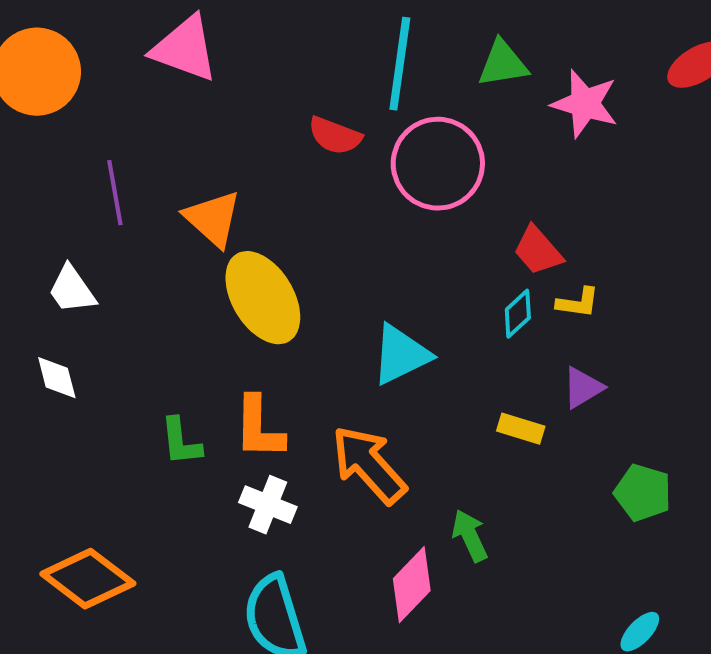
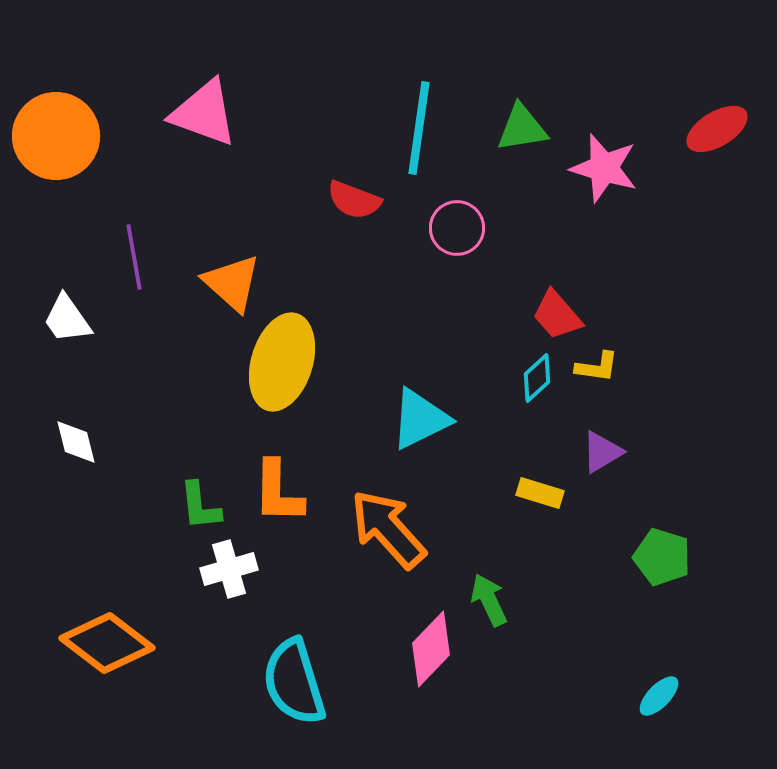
pink circle: (438, 164) -> (457, 228), size x0.6
white trapezoid: (72, 290) -> (67, 319), moved
yellow ellipse: (263, 298) -> (282, 362), turned 48
white cross: (268, 505) -> (229, 569), moved, turned -38

